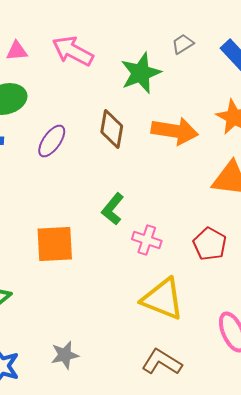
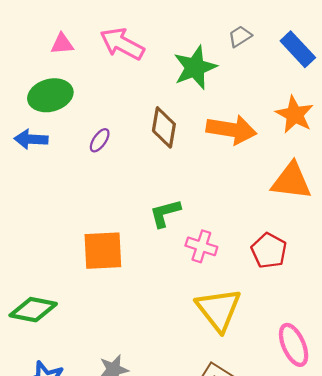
purple ellipse: (52, 141) -> (100, 140), size x0.7
green L-shape: (113, 209) -> (165, 213), turned 36
yellow triangle: (163, 299) -> (219, 310), turned 30

